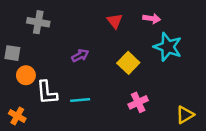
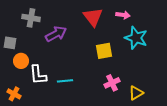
red triangle: (115, 21) -> (93, 17), size x1.5
purple arrow: (80, 56) -> (56, 34), moved, size x1.5
yellow square: (128, 63) -> (104, 51), turned 36
yellow triangle: (185, 115) -> (136, 93), moved

